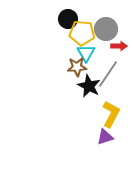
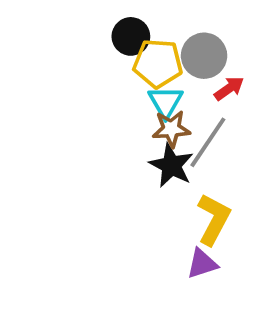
red arrow: (119, 46) -> (229, 88), turned -35
brown star: (77, 67) -> (171, 129), moved

